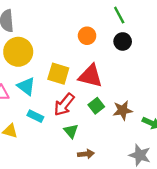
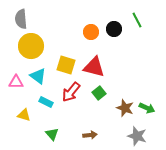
green line: (119, 15) -> (137, 20), moved
black circle: (123, 41) -> (114, 29), moved
brown star: (123, 110) -> (125, 108), moved, turned 30
green triangle: (71, 131) -> (52, 134), moved

